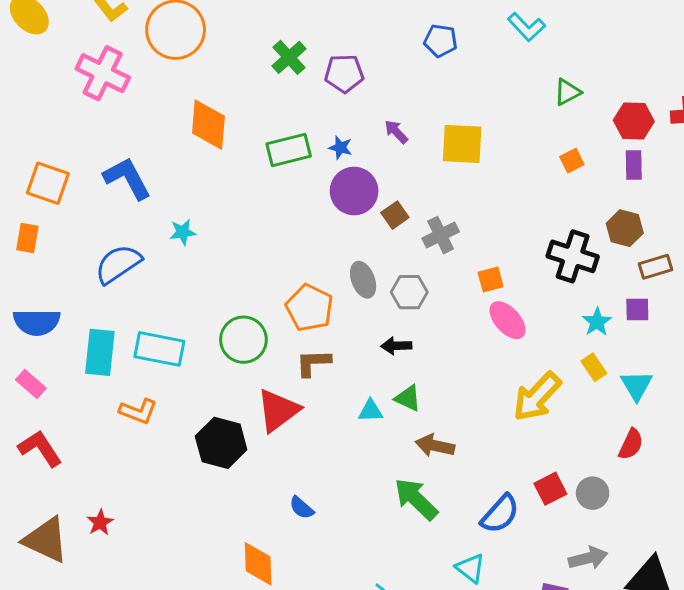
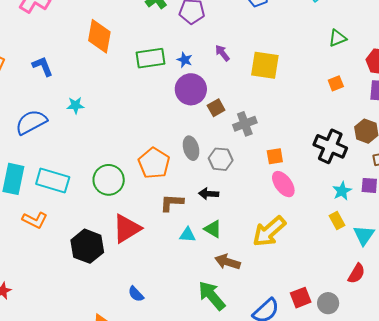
blue L-shape: (127, 178) -> (43, 66), size x0.7
brown L-shape: (313, 363) -> (172, 203), moved
yellow arrow: (537, 397) -> (269, 231), moved

